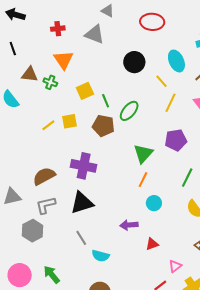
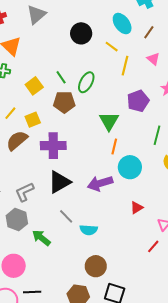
gray triangle: (95, 34) -> (36, 15), turned -50
yellow square: (85, 91) -> (34, 86), moved
yellow square: (70, 121) -> (33, 120), moved
brown semicircle: (44, 176) -> (17, 140), moved
cyan circle: (154, 203) -> (130, 167), size x1.5
purple arrow: (129, 225) -> (100, 183), moved, size x1.4
green arrow: (52, 275) -> (41, 238), moved

